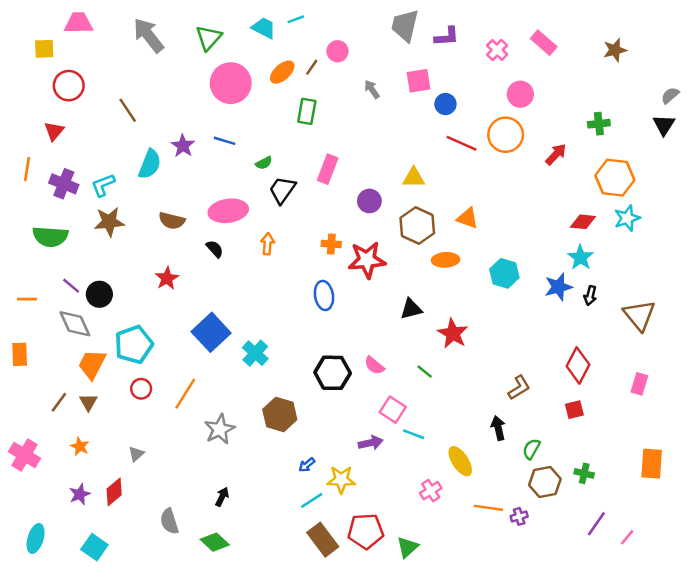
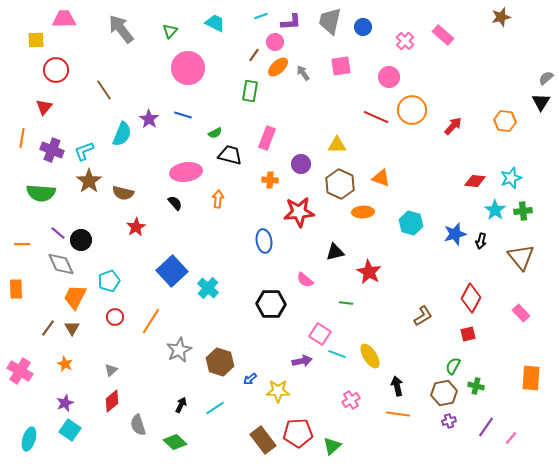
cyan line: (296, 19) -> (261, 16), moved
purple L-shape: (447, 37) -> (291, 22), moved
green triangle: (209, 38) -> (170, 31), size x0.7
brown star: (615, 50) -> (501, 17), moved
orange ellipse: (282, 72) -> (278, 67), moved
pink circle: (520, 94) -> (389, 77), moved
blue circle: (445, 104) -> (363, 27), moved
green cross: (599, 124) -> (523, 211), moved
orange hexagon: (615, 178) -> (505, 121), moved, size x0.7
black trapezoid: (282, 190) -> (230, 155), turned 70
brown semicircle: (172, 221) -> (123, 193), moved
brown star: (109, 222) -> (89, 181), turned -30
orange cross: (331, 244) -> (270, 180), moved
cyan star: (580, 257) -> (495, 210), moved
cyan pentagon: (134, 345) -> (109, 281), size x0.7
pink semicircle: (374, 365) -> (305, 280), moved
green line: (425, 372) -> (346, 303), turned -32
pink rectangle: (639, 384) -> (521, 313), turned -60
brown hexagon: (280, 415) -> (220, 362), moved
black arrow: (498, 428) -> (397, 386), moved
green semicircle: (531, 449) -> (453, 366), moved
yellow ellipse: (460, 461) -> (370, 356), moved
red diamond: (114, 492) -> (112, 401), moved
cyan line: (312, 500) -> (215, 408), moved
purple cross: (519, 516) -> (449, 421), moved
cyan square: (94, 547) -> (70, 430), moved

